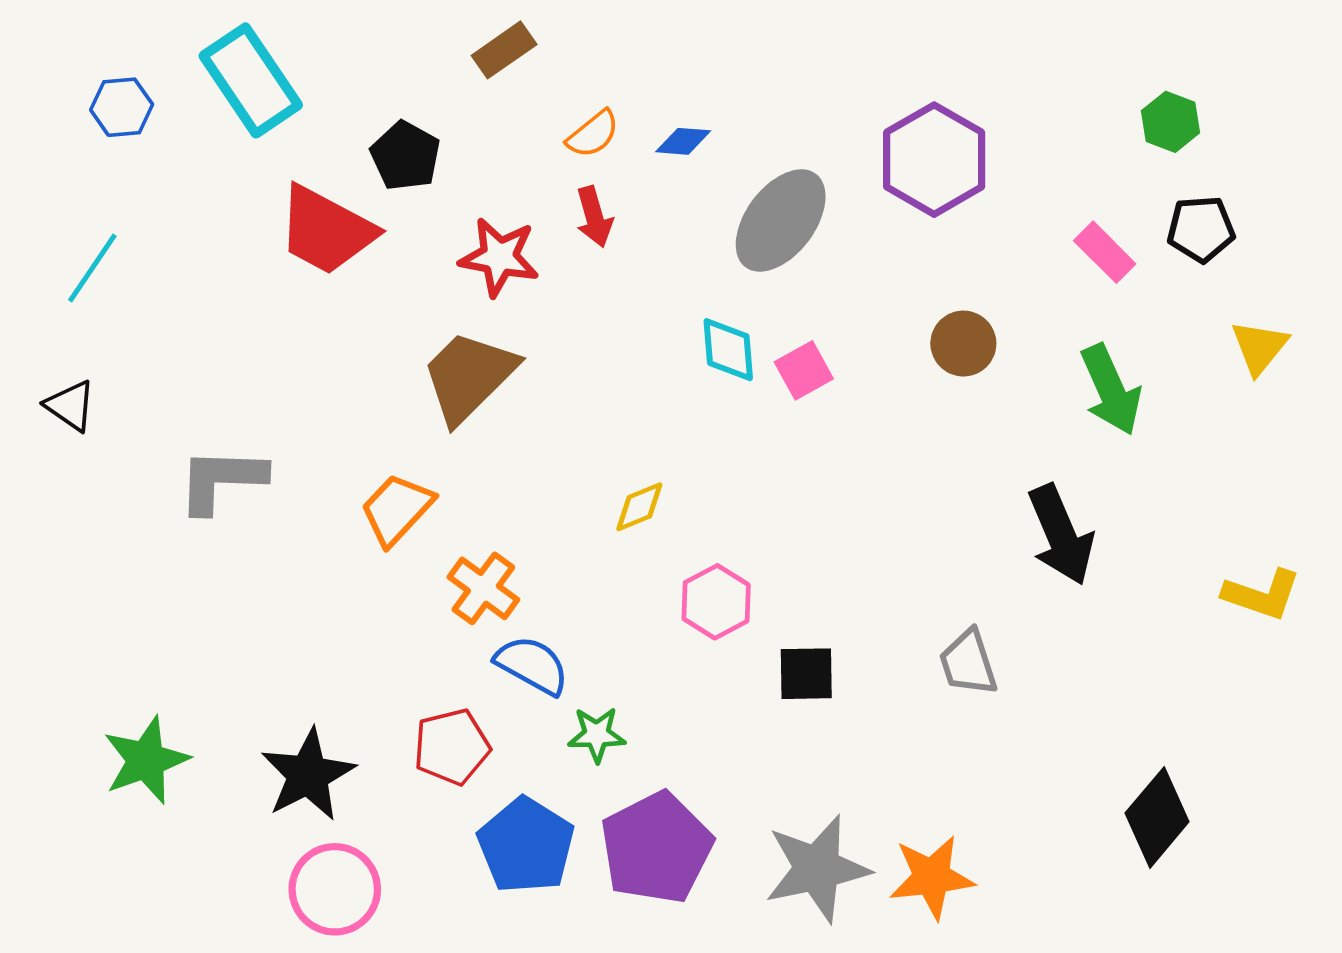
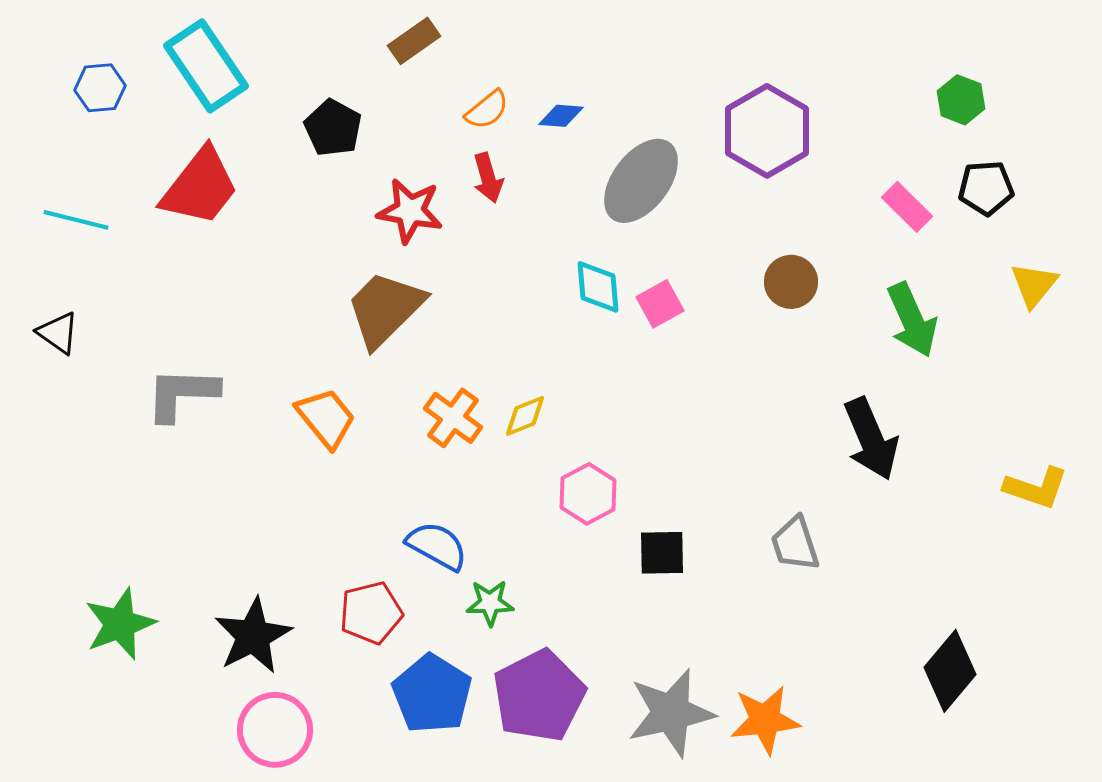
red trapezoid: (326, 230) -> (200, 187), moved, turned -80
cyan line: (92, 268) -> (76, 220), turned 70
orange trapezoid: (397, 509) -> (326, 418), turned 98
orange cross: (483, 588) -> (453, 418), moved

